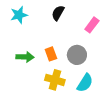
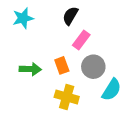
pink rectangle: (92, 25) -> (81, 40), moved
cyan semicircle: (85, 83) -> (112, 90), moved

